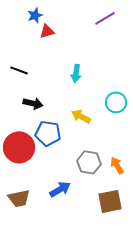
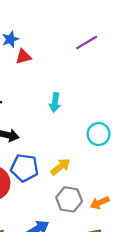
yellow arrow: (81, 116) -> (60, 167), moved, turned 114
orange arrow: (117, 165) -> (100, 203), turned -84

